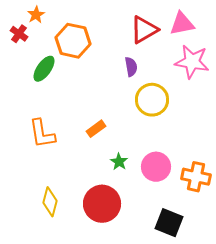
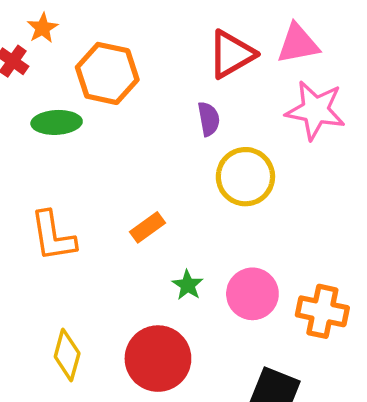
green ellipse: (44, 69) -> (57, 122), turned 52

